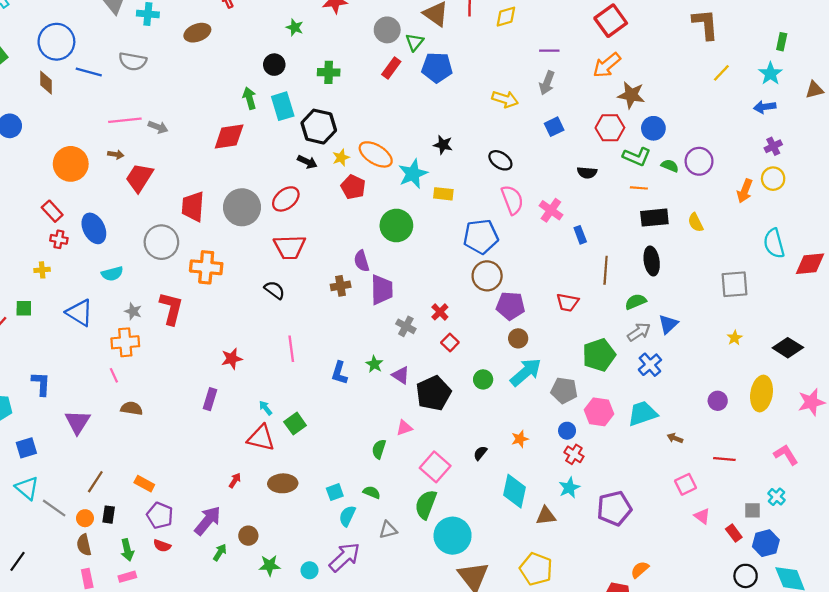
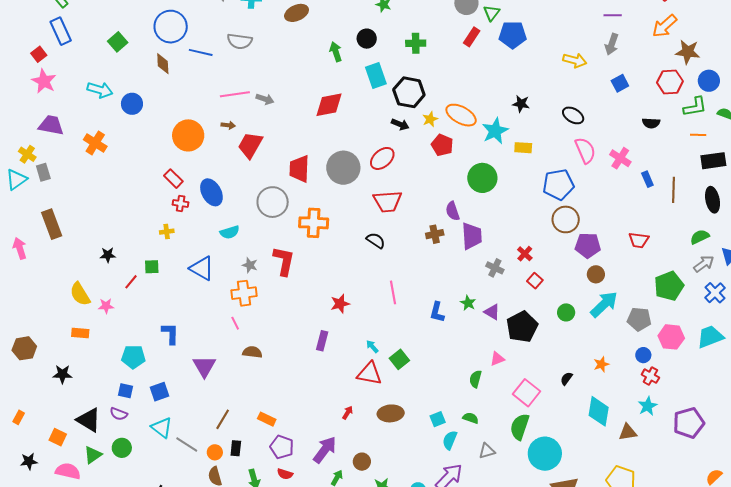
green arrow: (250, 98) -> (336, 52), moved
green L-shape: (637, 157) -> (695, 107), turned -30
brown line: (606, 270) -> (673, 190), moved

